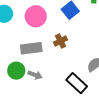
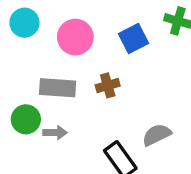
gray arrow: (35, 75) -> (55, 133), turned -32

